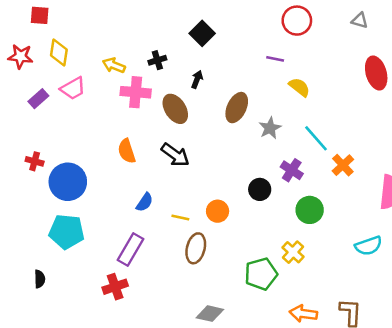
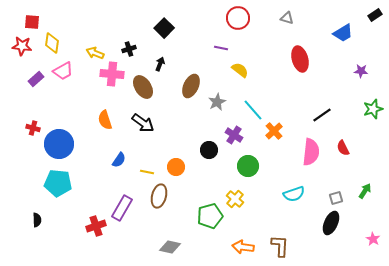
red square: (40, 15) -> (32, 22), moved
purple rectangle: (131, 250) -> (122, 208), moved

